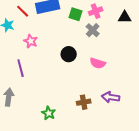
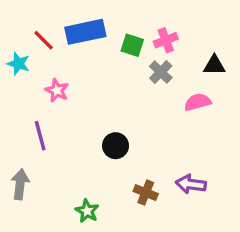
black triangle: (125, 17) -> (214, 65), moved
black circle: (69, 54) -> (116, 146), moved
pink semicircle: (98, 63) -> (198, 102), moved, turned 147
brown cross: (84, 102) -> (146, 193), turned 32

